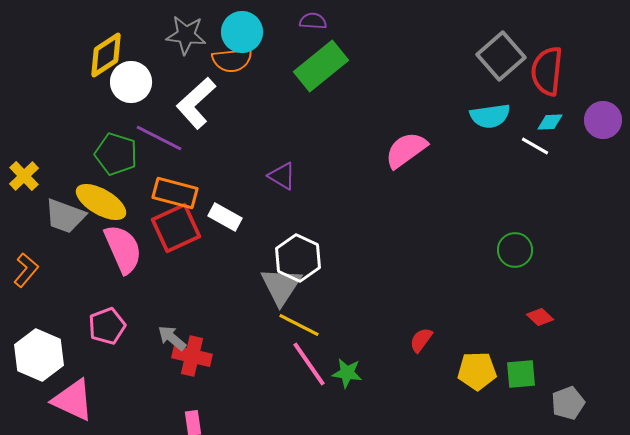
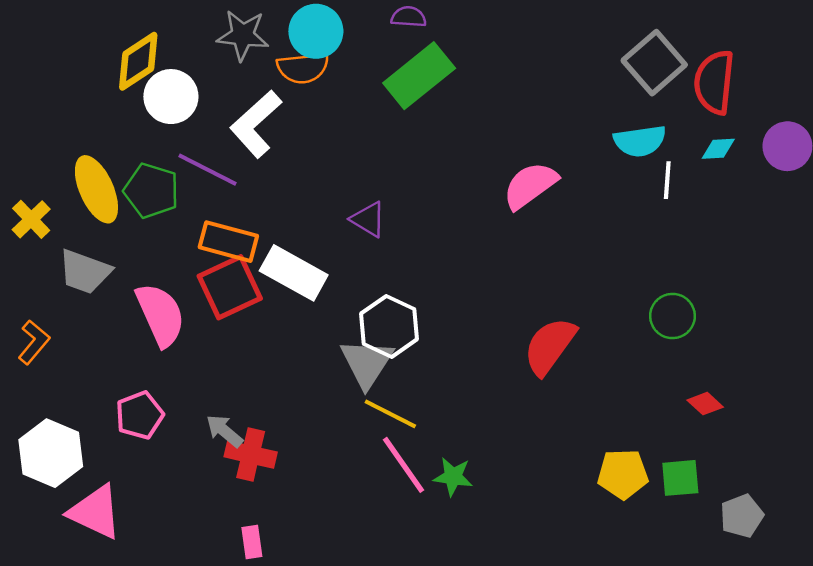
white line: (535, 146) -> (667, 180), moved, turned 64
yellow ellipse: (101, 202) -> (96, 189), moved, turned 36
white rectangle: (225, 217) -> (294, 273), size x1.5
red semicircle: (421, 340) -> (550, 346), moved, size x1.8

